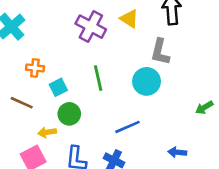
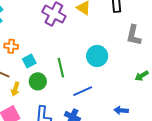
gray L-shape: (160, 52) -> (134, 35), moved
green line: (98, 78) -> (61, 68), moved
yellow arrow: (47, 132) -> (15, 89), moved, turned -64

